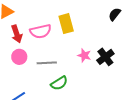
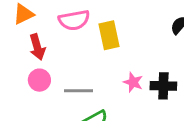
pink semicircle: (41, 31) -> (74, 20), moved
black cross: (105, 57) -> (163, 86), turned 36

